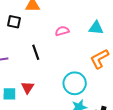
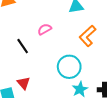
pink semicircle: (62, 31) -> (45, 29), moved

